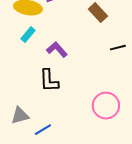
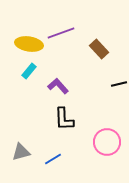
black L-shape: (49, 81) -> (64, 119), moved
blue line: (43, 130) -> (53, 159), moved

